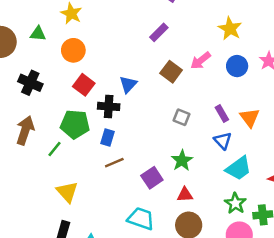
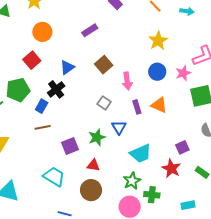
purple rectangle: (159, 32) -> (90, 30), moved
orange circle: (73, 50) -> (42, 32), moved
pink arrow: (201, 61) -> (127, 81), moved, turned -72
black cross: (109, 106) -> (56, 89), moved, turned 36
orange triangle: (250, 118) -> (159, 105), moved, turned -42
green pentagon: (75, 124) -> (18, 90), turned -30
blue triangle: (223, 141) -> (119, 127), moved

